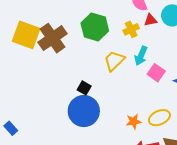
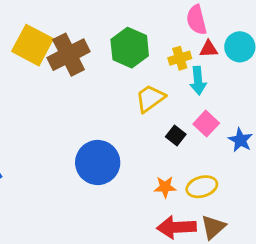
cyan arrow: (141, 56) -> (198, 81), moved, turned -36
black square: (84, 88) -> (176, 136), moved

